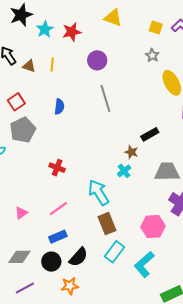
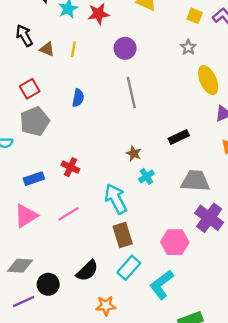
brown star: (131, 152) -> (134, 153), moved
pink triangle: (21, 213) -> (26, 216), size x1.6
blue rectangle: (58, 237) -> (34, 179), moved
black circle: (51, 262) -> (48, 284), moved
orange star: (70, 286) -> (106, 306), moved

